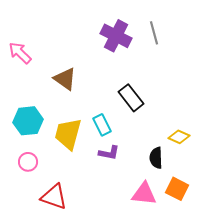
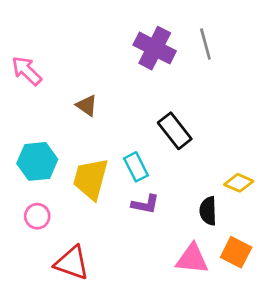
brown triangle: (65, 79) -> (87, 105), size x0.7

